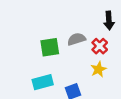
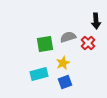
yellow star: (99, 69) -> (63, 63), moved

